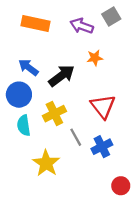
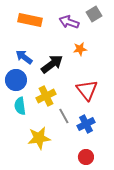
yellow star: (46, 163) -> (39, 138), turned 30
red circle: (121, 186) -> (86, 157), moved

